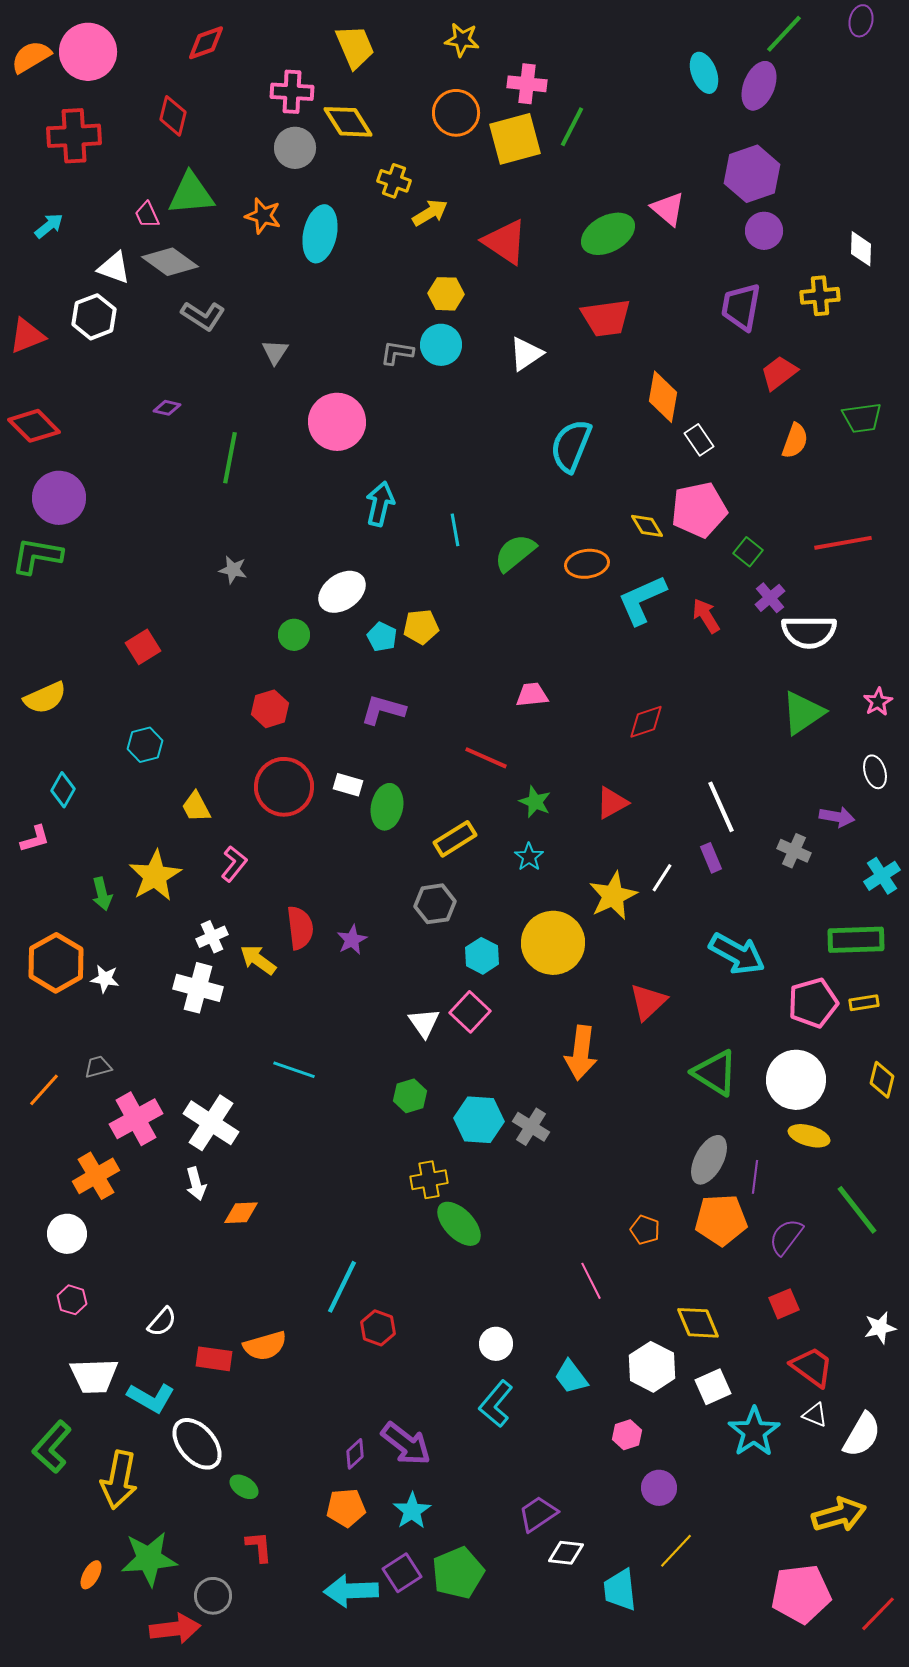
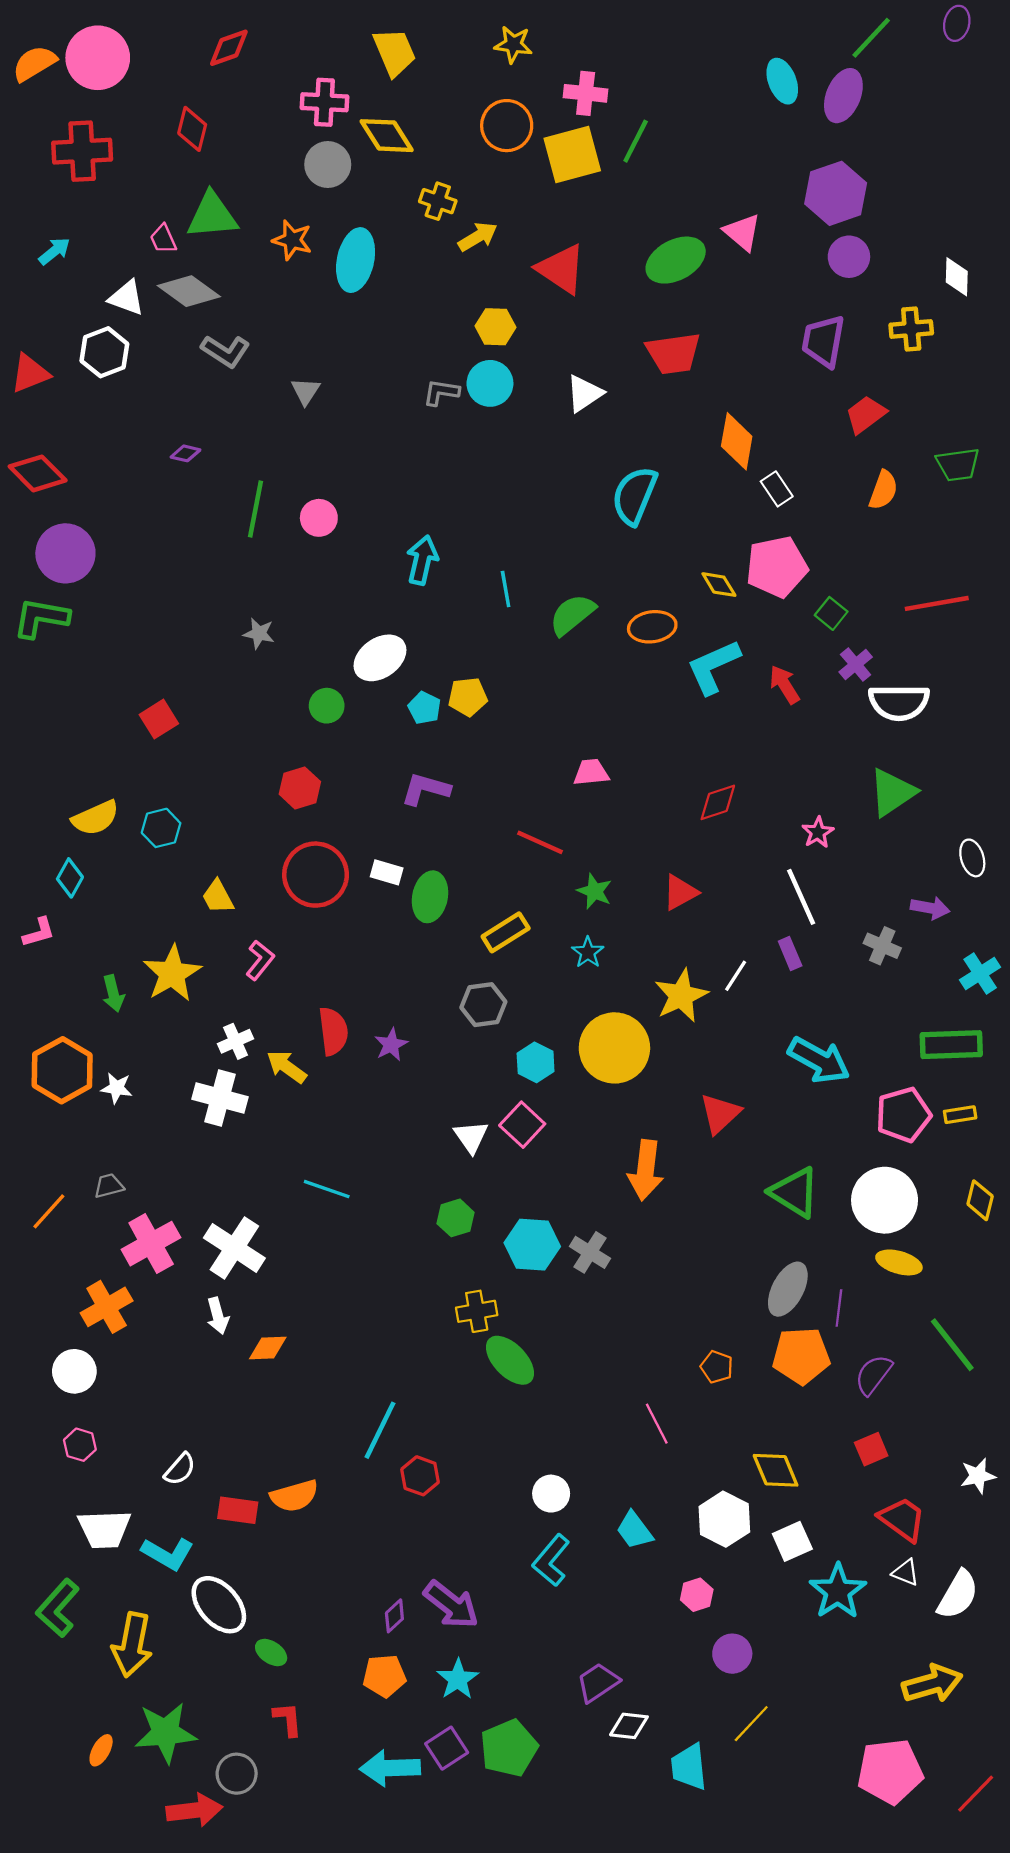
pink circle: (337, 422) -> (319, 518), moved, size x0.6
yellow semicircle: (45, 698) -> (95, 818), moved
pink star: (878, 702) -> (818, 832), moved

